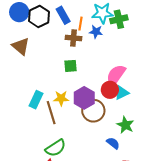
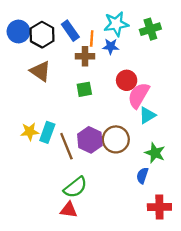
green cross: (119, 19) -> (150, 29), moved
brown triangle: (21, 46) -> (40, 71), moved
red circle: (110, 90) -> (127, 80), moved
yellow star: (61, 98) -> (30, 131), moved
purple hexagon: (84, 98) -> (90, 140), moved
blue semicircle: (113, 143) -> (142, 175), turned -104

